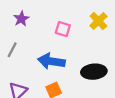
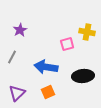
yellow cross: (98, 21) -> (87, 32), turned -35
pink square: (63, 29) -> (67, 44), moved, turned -32

